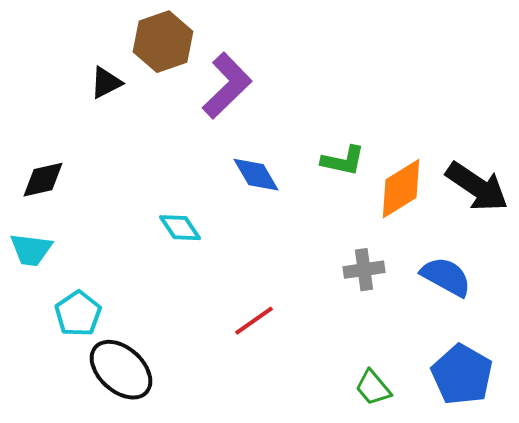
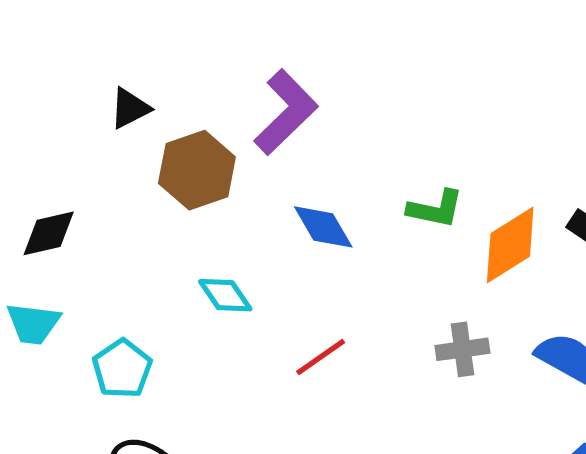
brown hexagon: (163, 42) -> (197, 170), moved
cyan pentagon: (78, 314) -> (122, 369), moved
red line: (254, 321) -> (321, 357), moved

